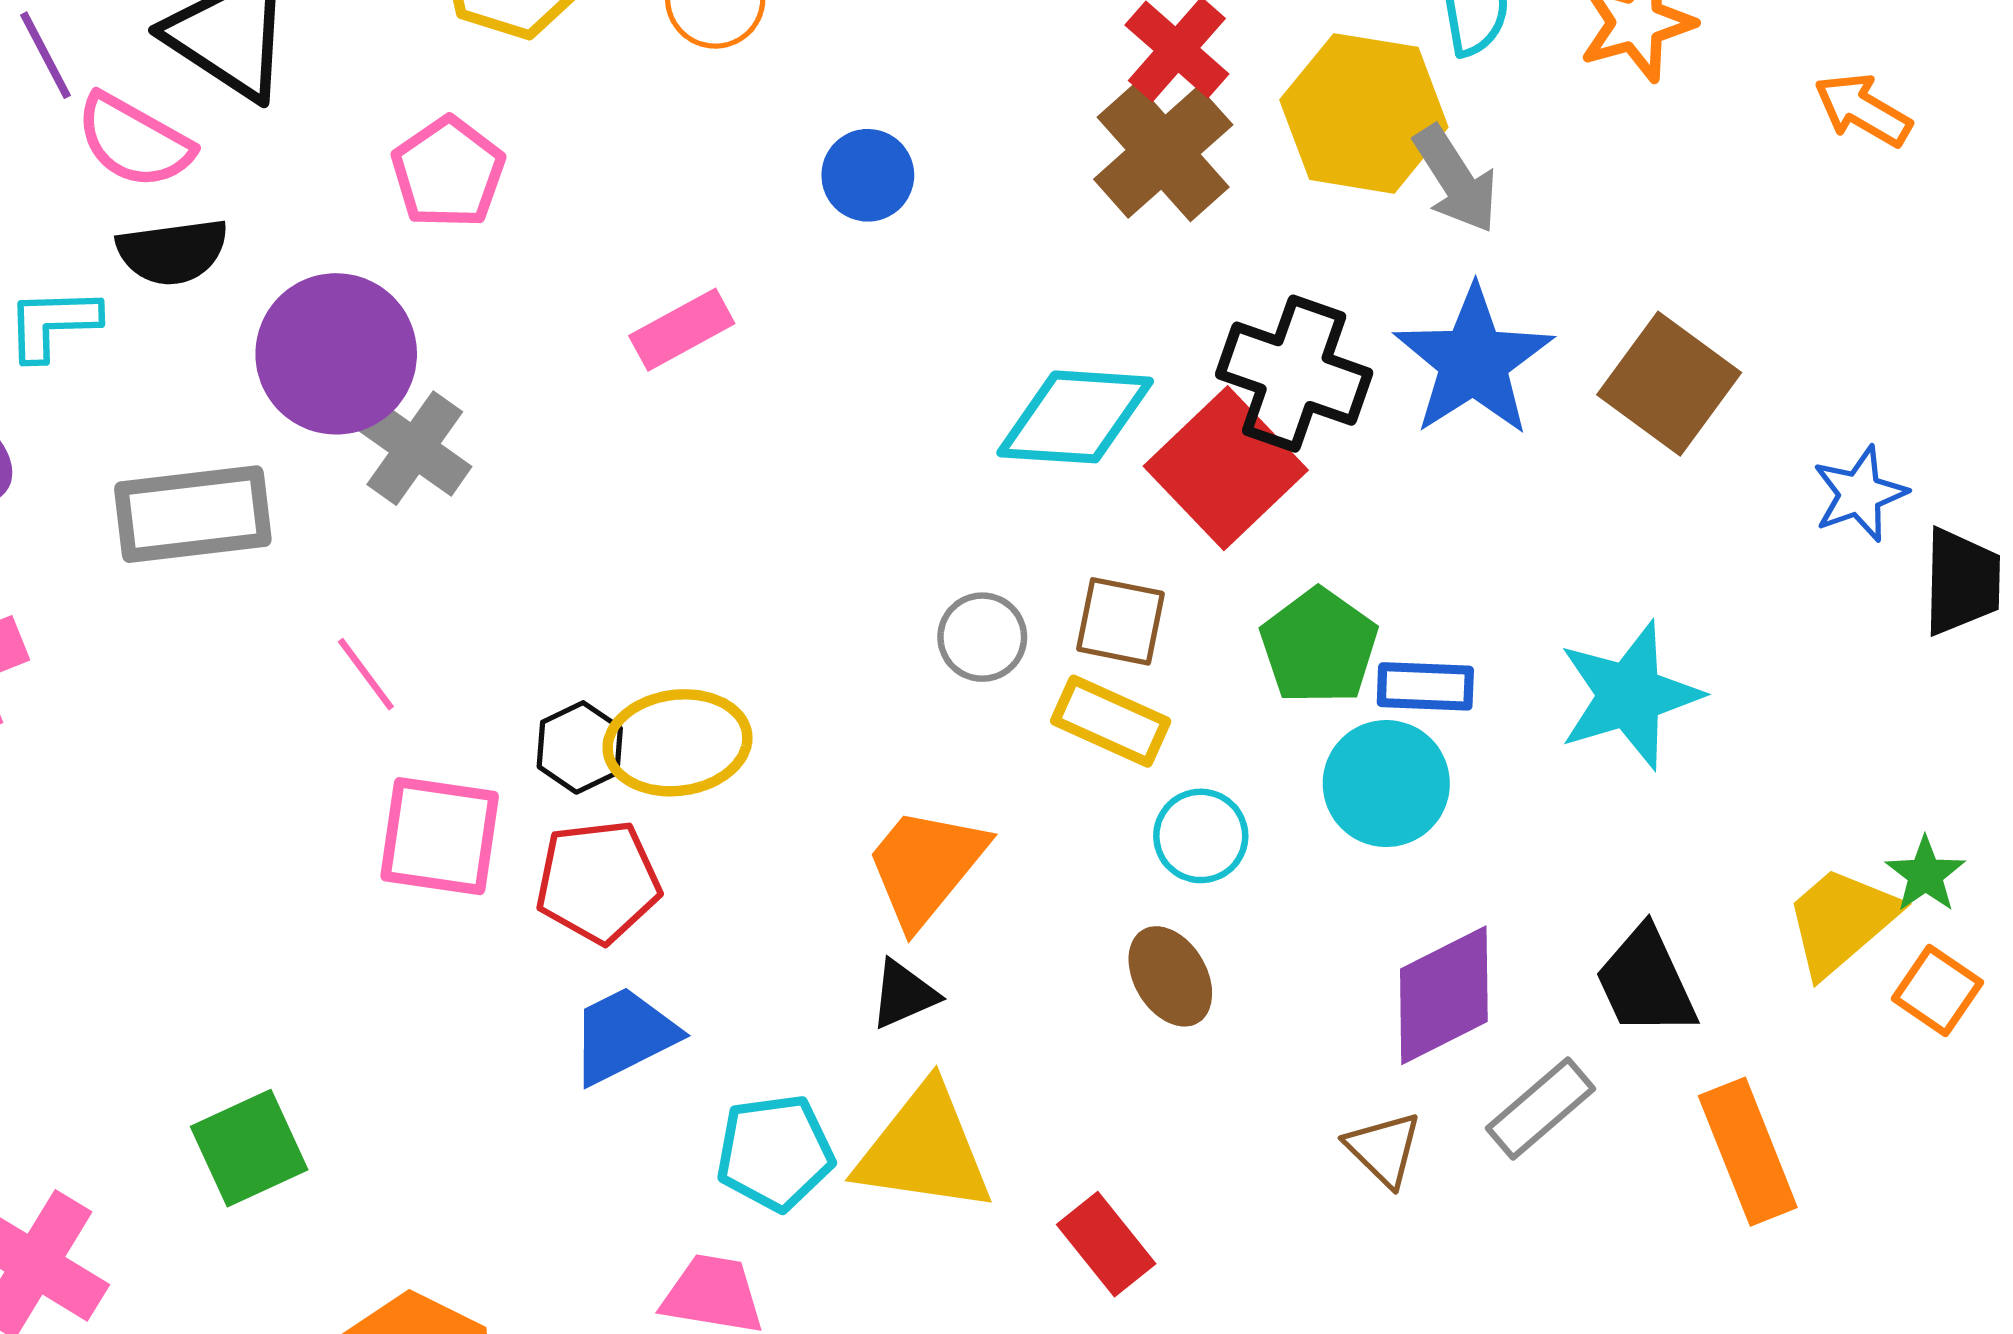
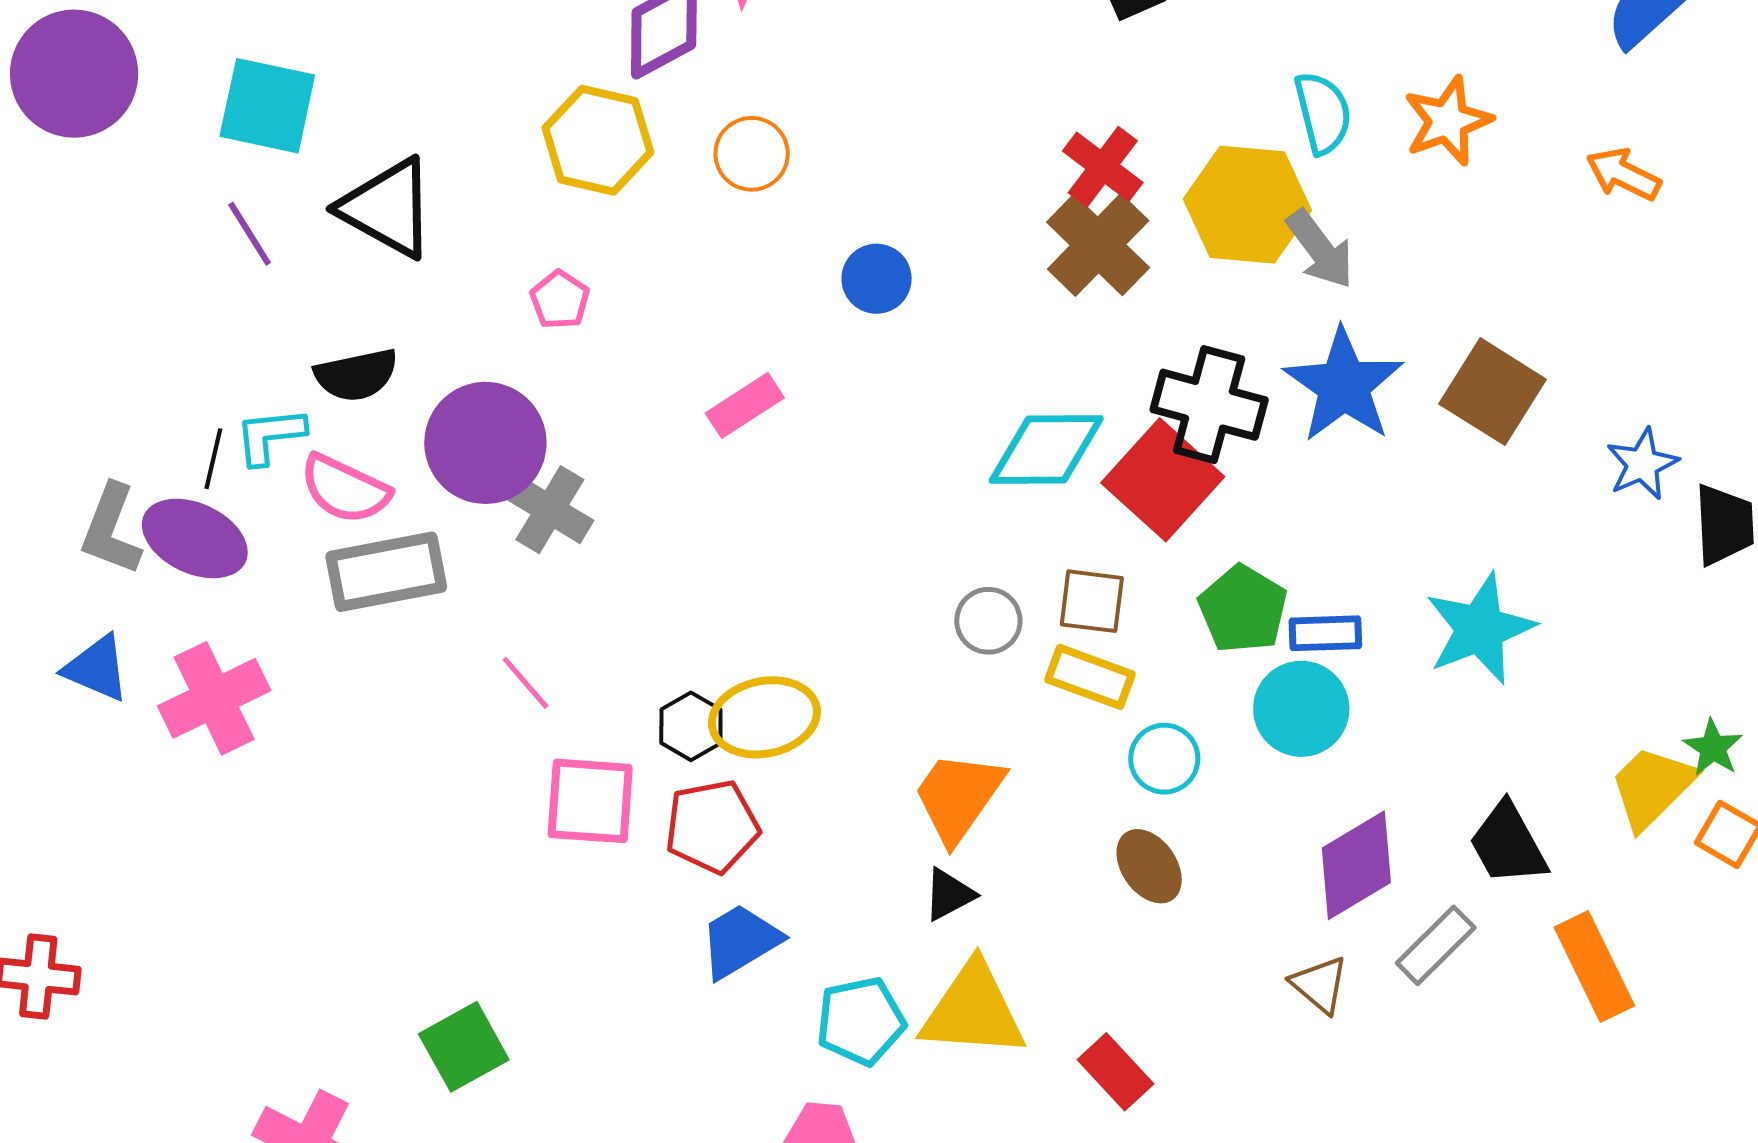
pink semicircle: (134, 141) -> (345, 489), moved
pink pentagon: (448, 173) -> (560, 300), size x0.7

